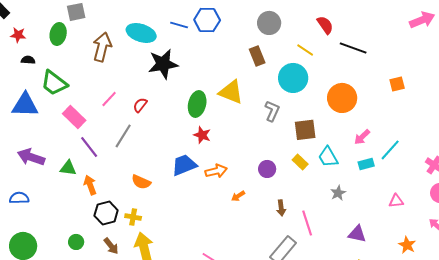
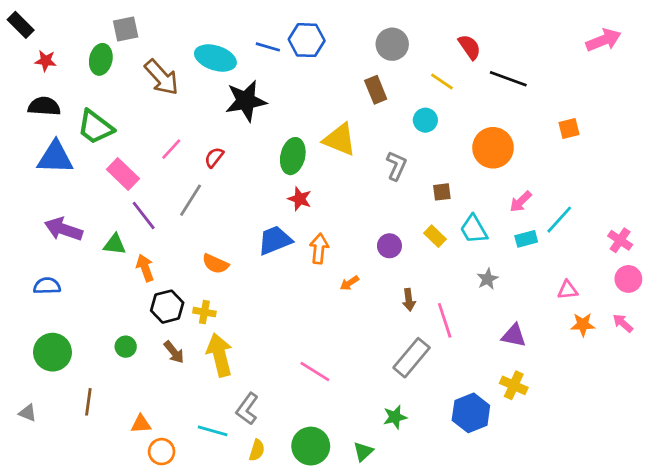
brown arrow: (102, 47) -> (162, 77), turned 124
black semicircle: (28, 60) -> (44, 106), moved, size x1.6
cyan circle: (293, 78) -> (425, 120), size x0.6
brown square: (305, 130) -> (442, 192), size x0.6
orange arrow: (216, 171) -> (319, 249), turned -70
orange star: (407, 245) -> (583, 325), moved, turned -30

